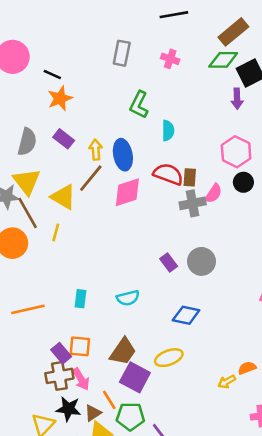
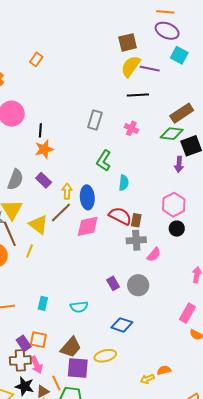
black line: (52, 74) -> (40, 130), turned 64
pink semicircle: (213, 194) -> (154, 255), moved
purple square: (135, 377) -> (78, 368), turned -30

